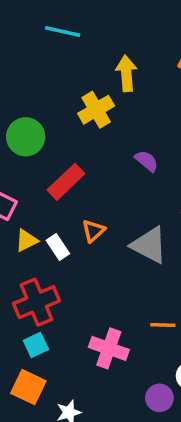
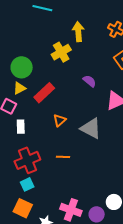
yellow triangle: (26, 240) -> (19, 88), moved
white rectangle: (58, 247) -> (21, 127), moved, turned 32
orange line: (163, 325) -> (63, 157), moved
pink cross: (109, 348) -> (71, 210), moved

